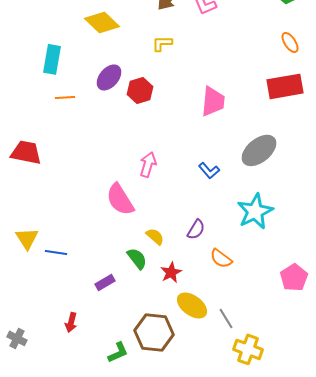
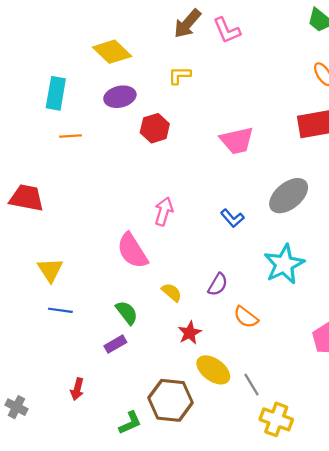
purple ellipse: (109, 77) -> (120, 97), moved, turned 36
pink trapezoid: (213, 101) -> (237, 141), turned 72
yellow triangle: (27, 238) -> (50, 270), moved
green semicircle: (137, 258) -> (127, 313), moved

